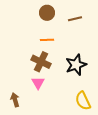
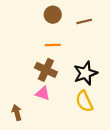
pink triangle: (38, 83) -> (43, 93), turned -40
yellow semicircle: (83, 101) -> (84, 101), moved

